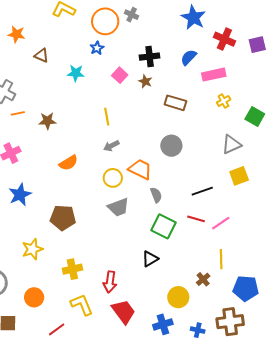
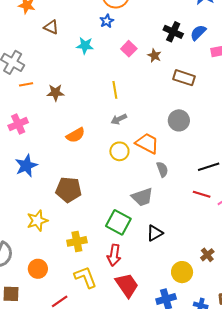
black cross: (150, 57) -> (173, 32), moved, turned 30
gray trapezoid: (118, 207) -> (142, 197), moved
green square: (164, 226) -> (118, 222), moved

